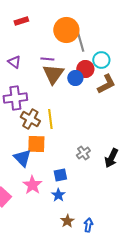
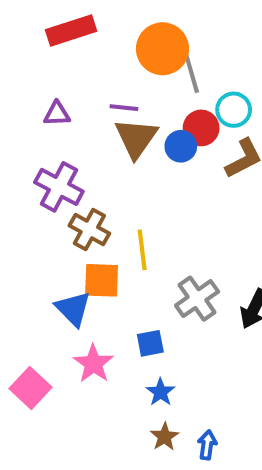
red rectangle: (21, 21) -> (71, 30), size x1.6
purple triangle: (14, 62) -> (57, 114), turned -40
purple cross: (15, 98) -> (59, 187), turned 35
yellow line: (50, 119) -> (142, 250), moved
gray cross: (83, 153) -> (197, 299), size x1.5
blue star: (58, 195) -> (160, 392), moved

